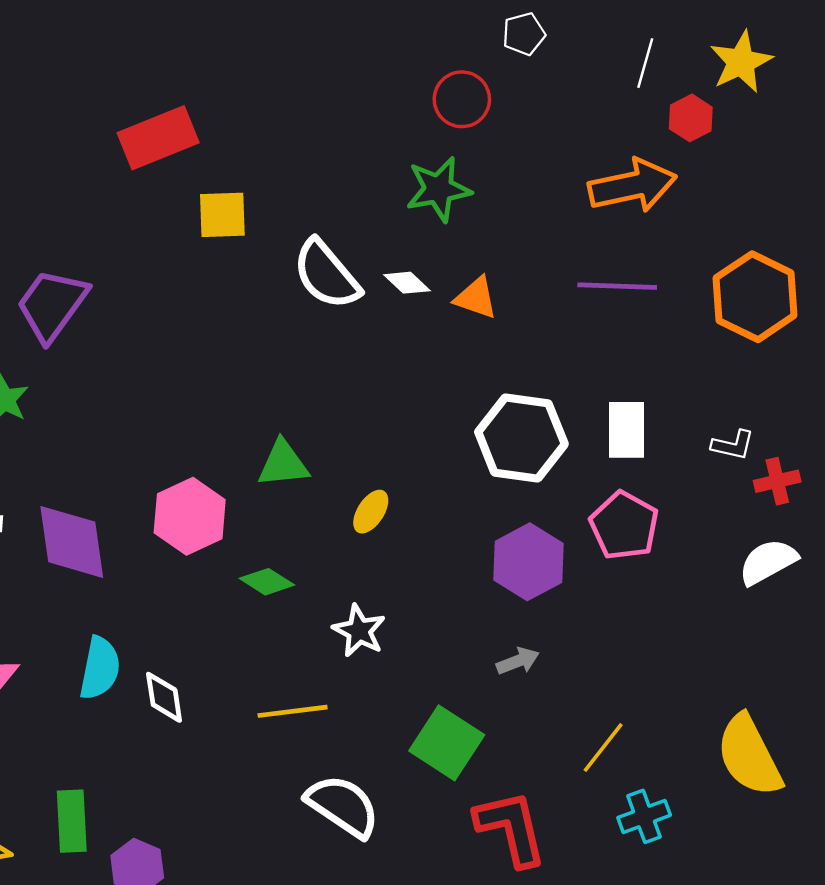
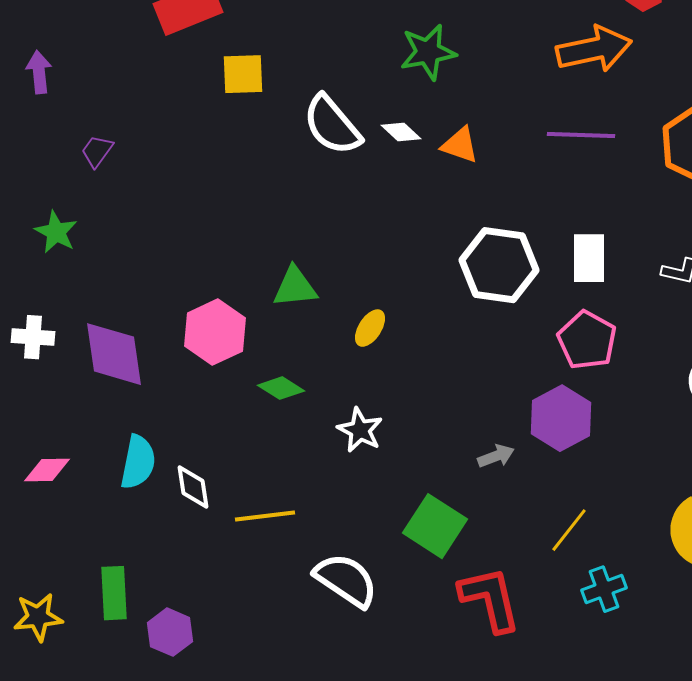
purple trapezoid: (52, 305) -> (97, 151), size x0.5
purple hexagon: (528, 562) -> (561, 418), moved
yellow line: (293, 711) -> (265, 516), moved

